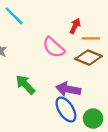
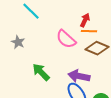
orange line: (91, 38) -> (89, 31), moved

